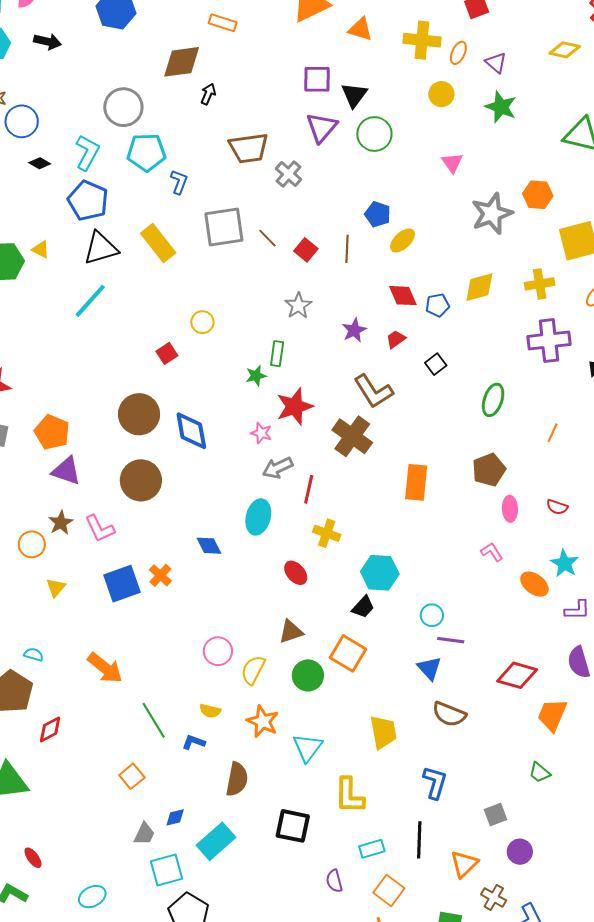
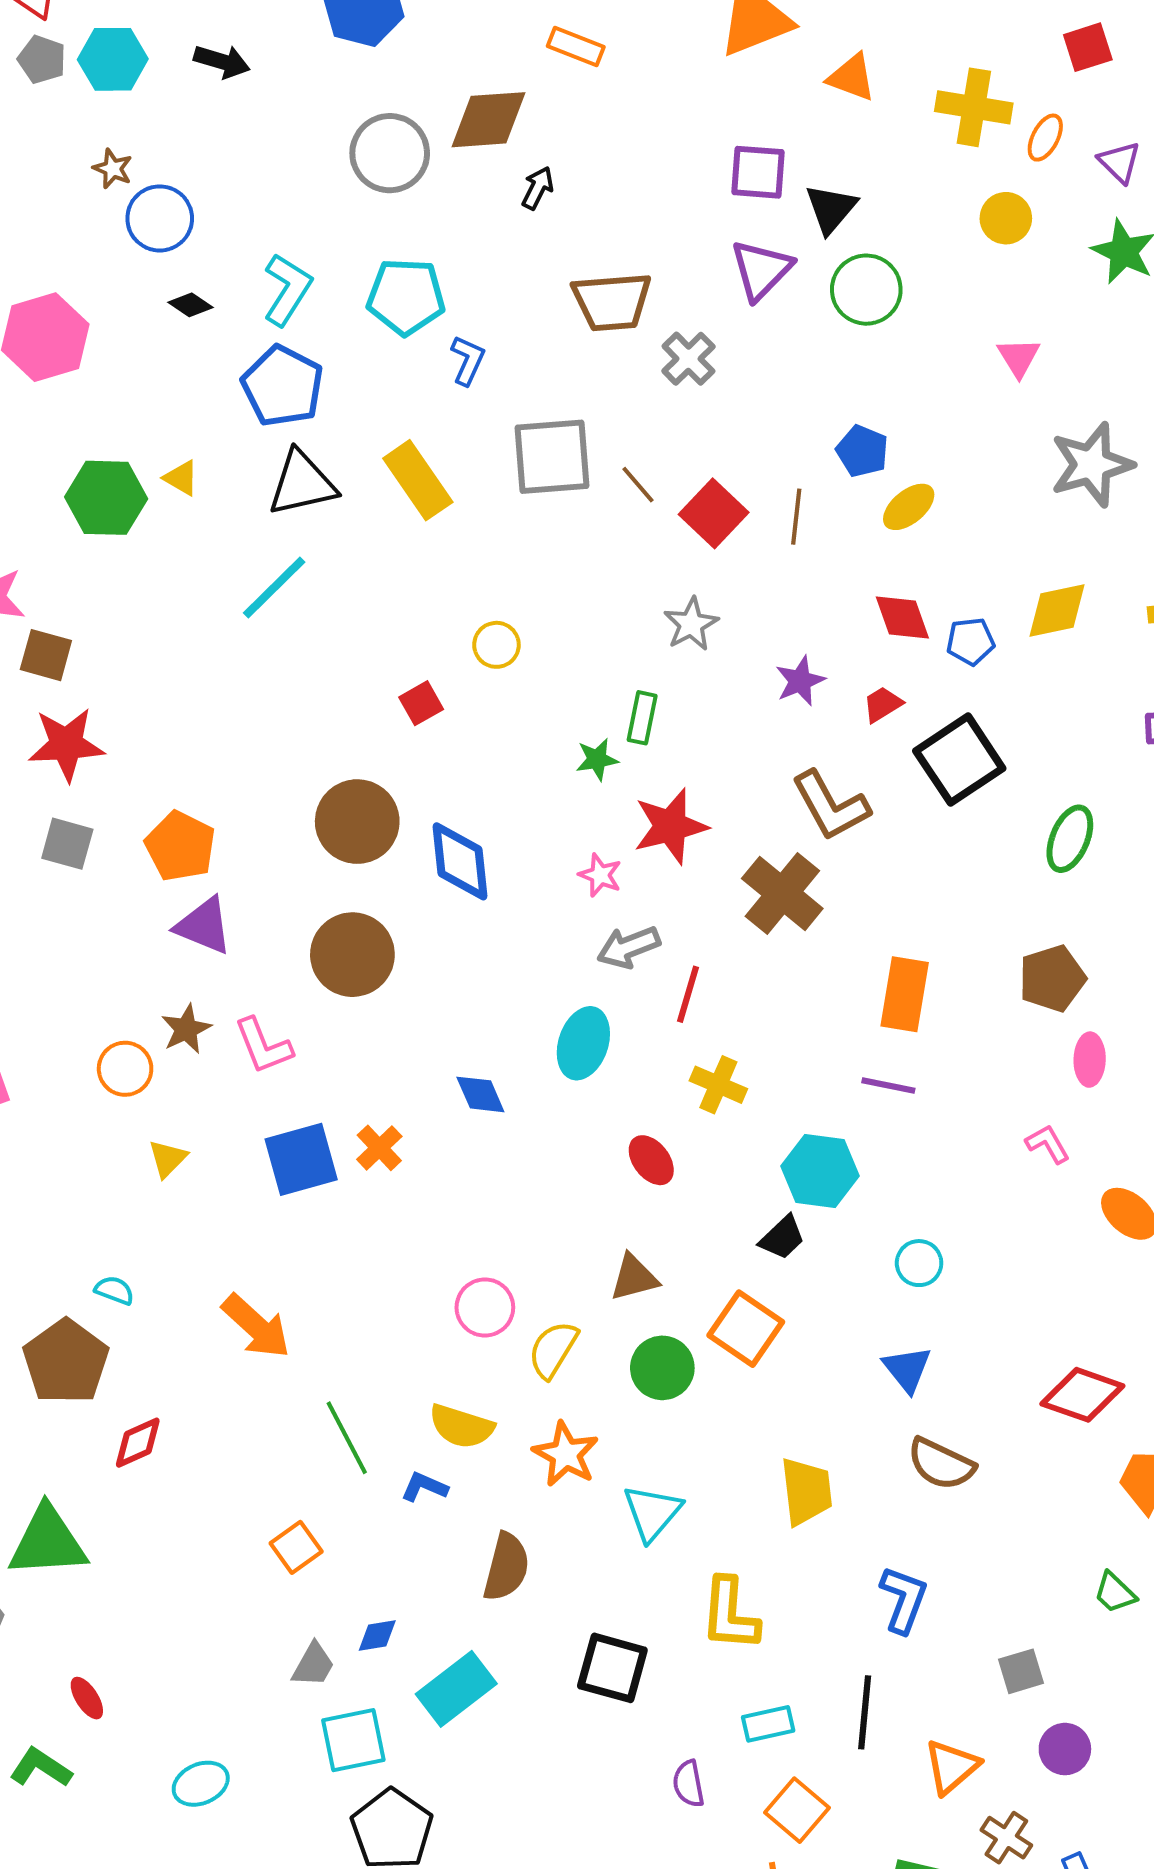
gray circle: (123, 107) -> (390, 153), moved
red square: (306, 250) -> (714, 513), size x1.4
black square: (436, 364) -> (959, 760), size x2.0
purple line: (451, 640) -> (888, 1086), moved
yellow semicircle: (210, 711) -> (461, 1426), size x1.5

